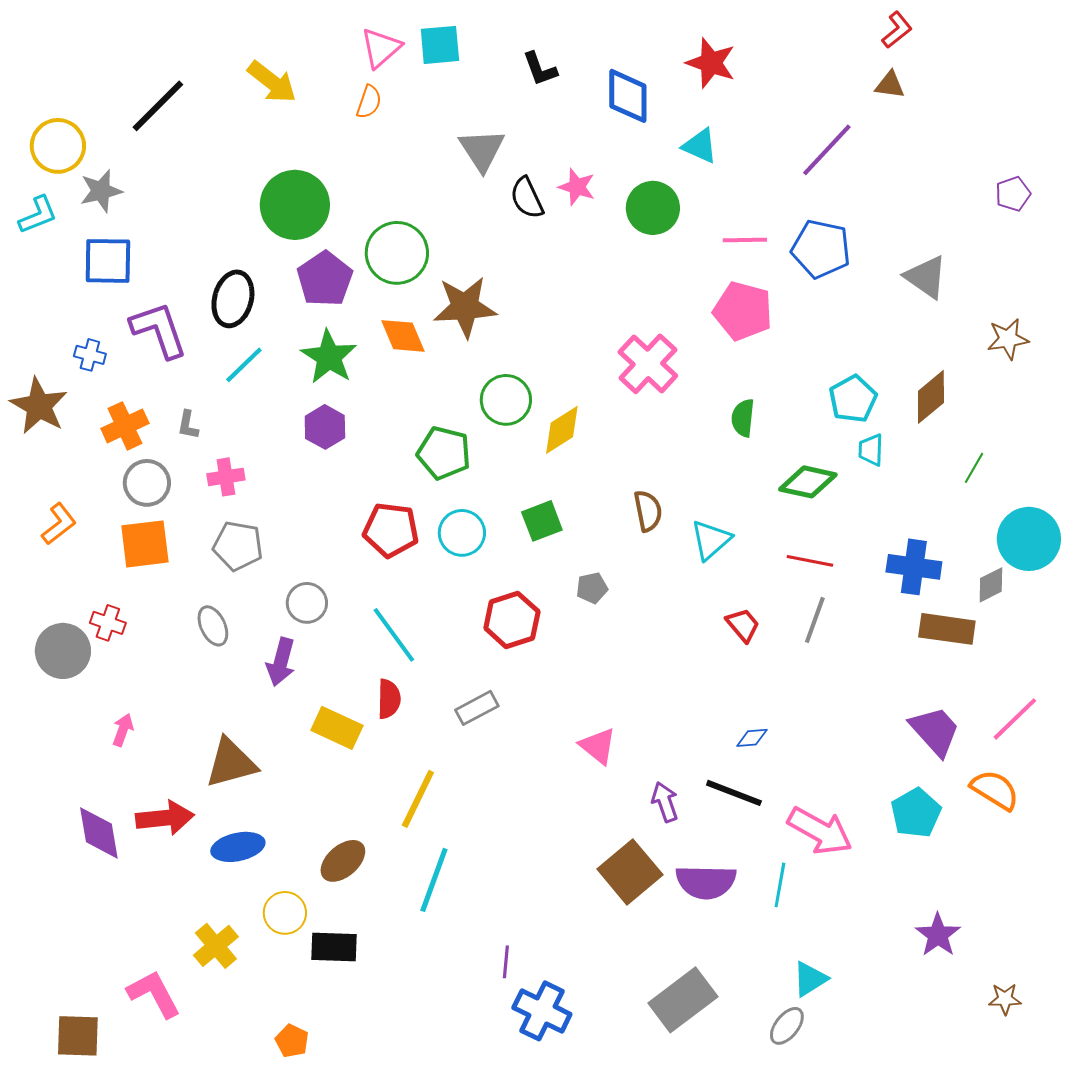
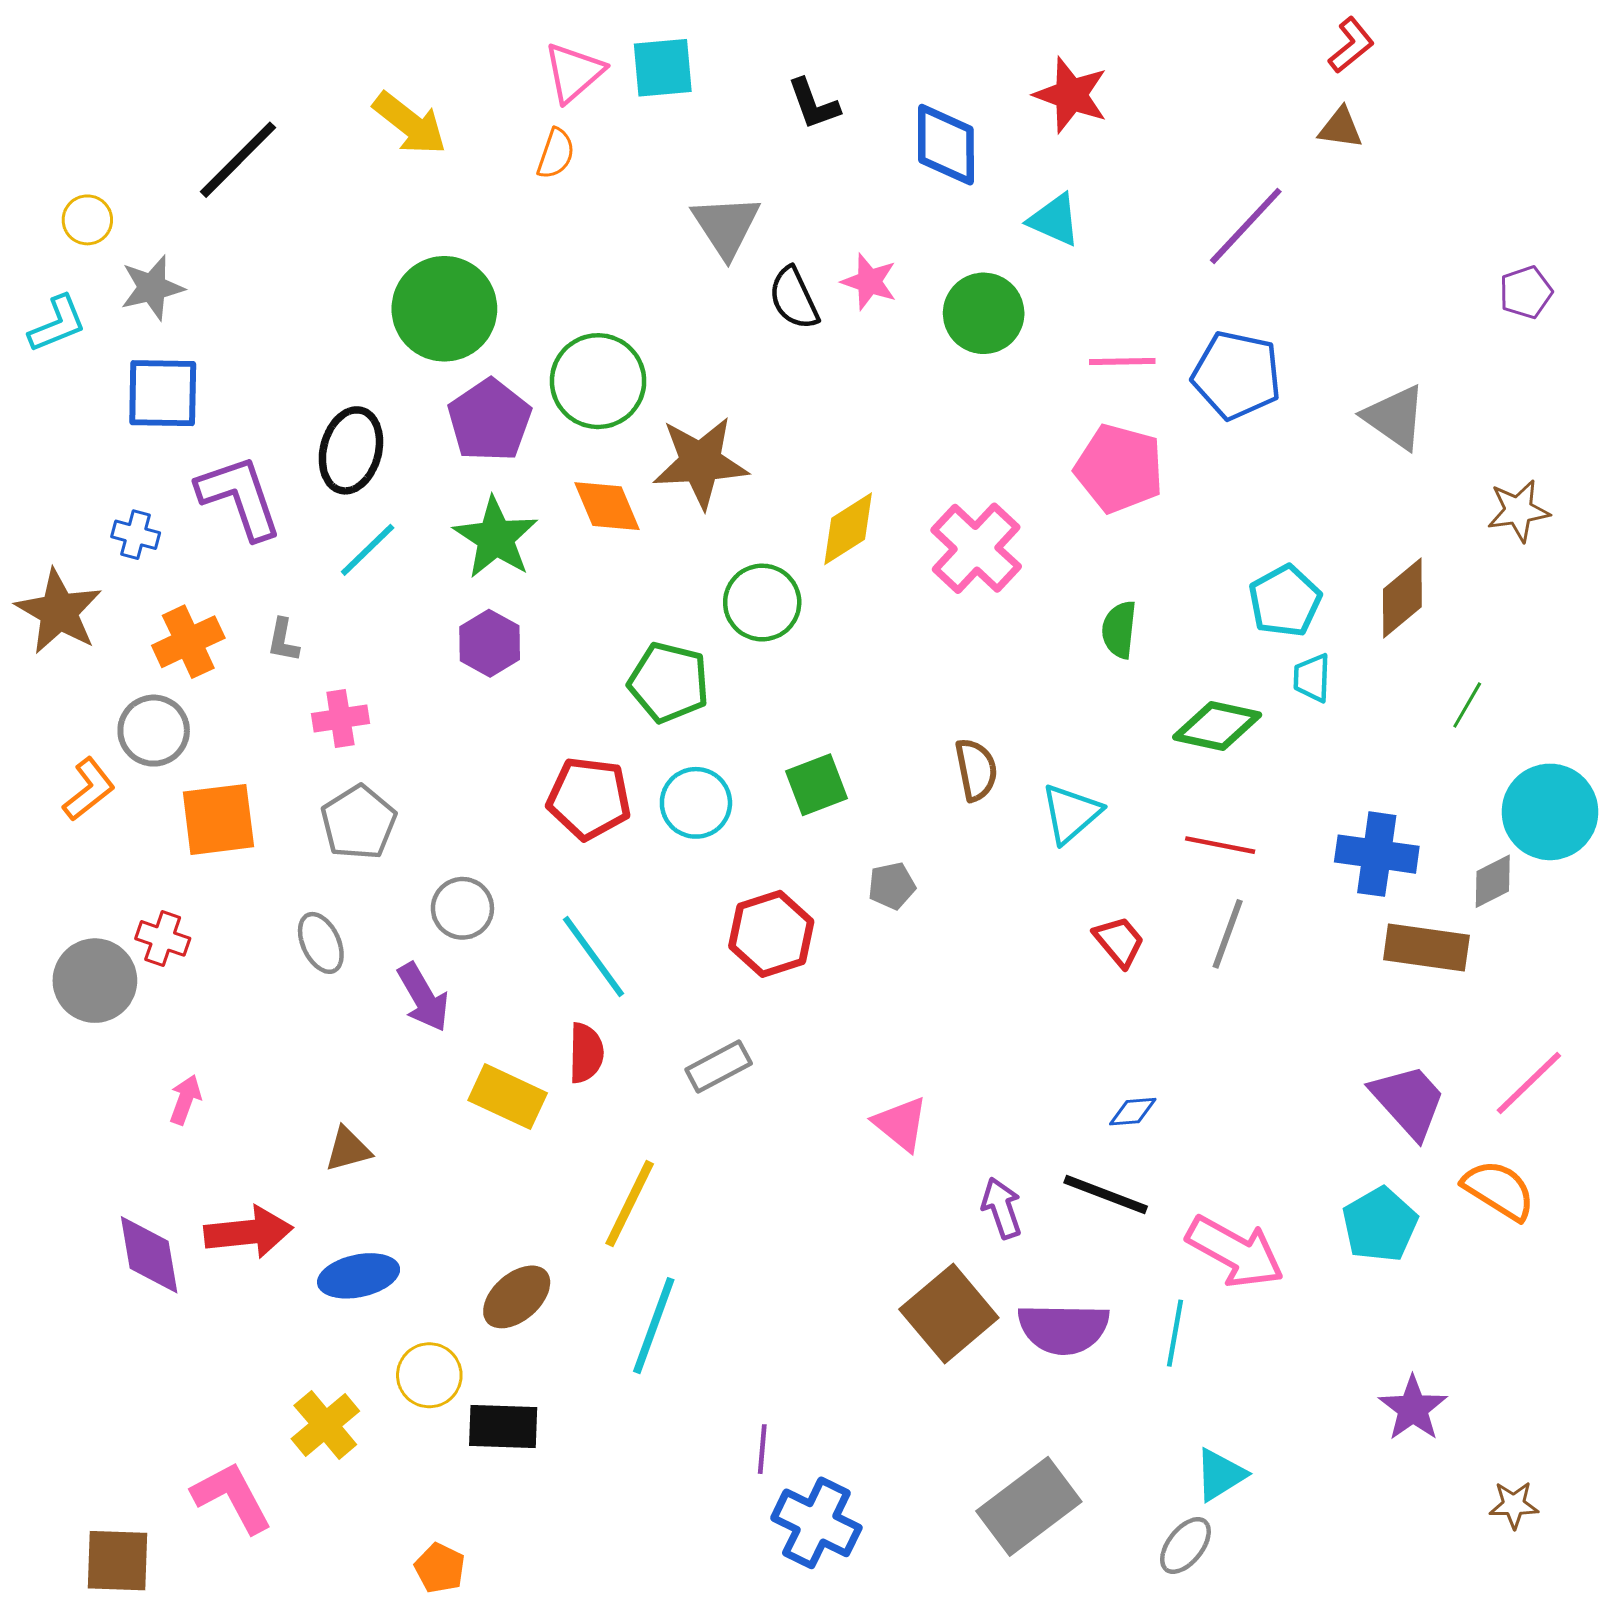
yellow circle: (58, 146) -> (87, 220), size x0.6
yellow diamond: (562, 430) -> (848, 529), moved
gray circle: (147, 483) -> (154, 731), moved
gray pentagon: (238, 546) -> (359, 822), turned 30
purple arrow: (281, 662) -> (423, 997), turned -45
brown triangle: (231, 763) -> (348, 1149), size x0.6

